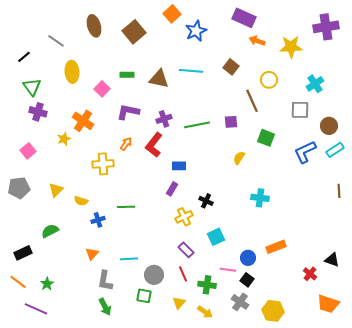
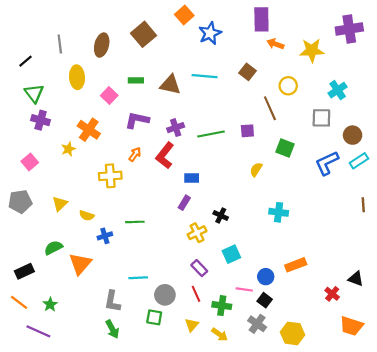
purple rectangle: (244, 18) -> (261, 19), turned 65
brown ellipse: (94, 26) -> (102, 45), moved, turned 30
gray line: (56, 41) -> (60, 44), turned 48
orange triangle: (92, 254) -> (80, 264), moved, size x1.6

